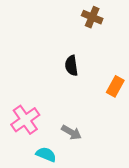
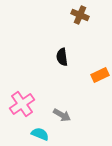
orange rectangle: (115, 86) -> (100, 75), turned 36

